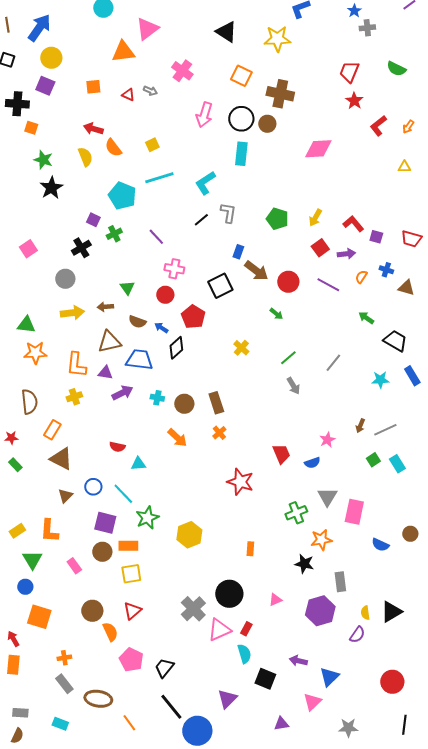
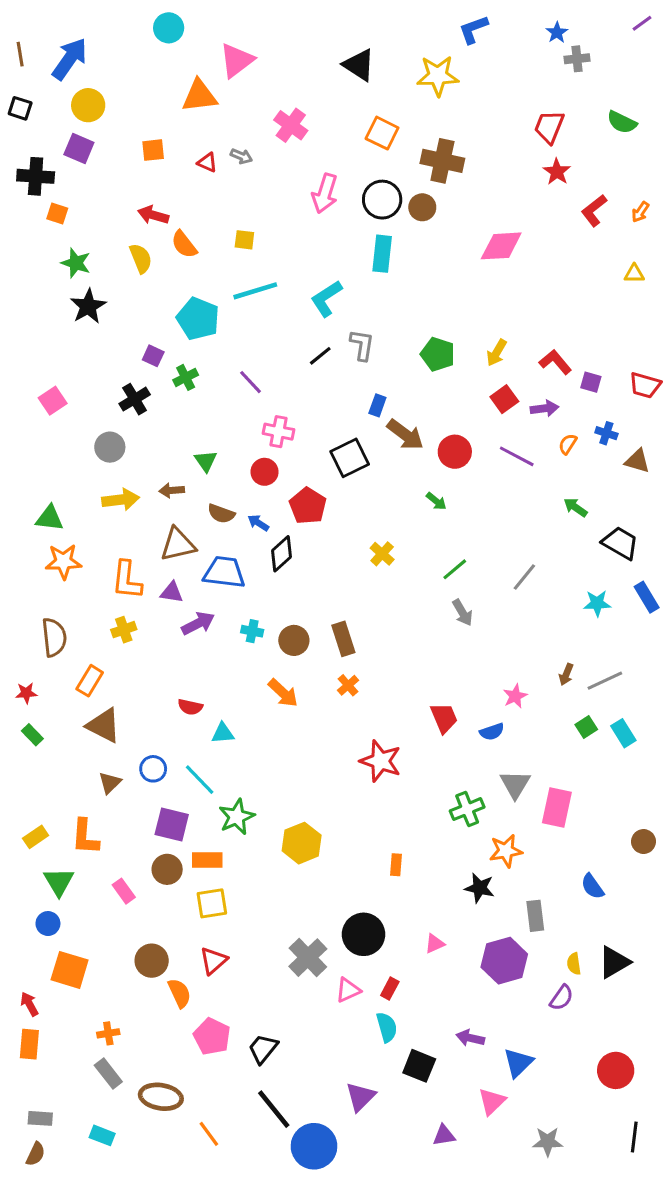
yellow square: (152, 145) -> (244, 240), turned 32
blue semicircle: (380, 545) -> (592, 886), moved, turned 30
pink triangle: (219, 630) -> (348, 990), size x0.7

